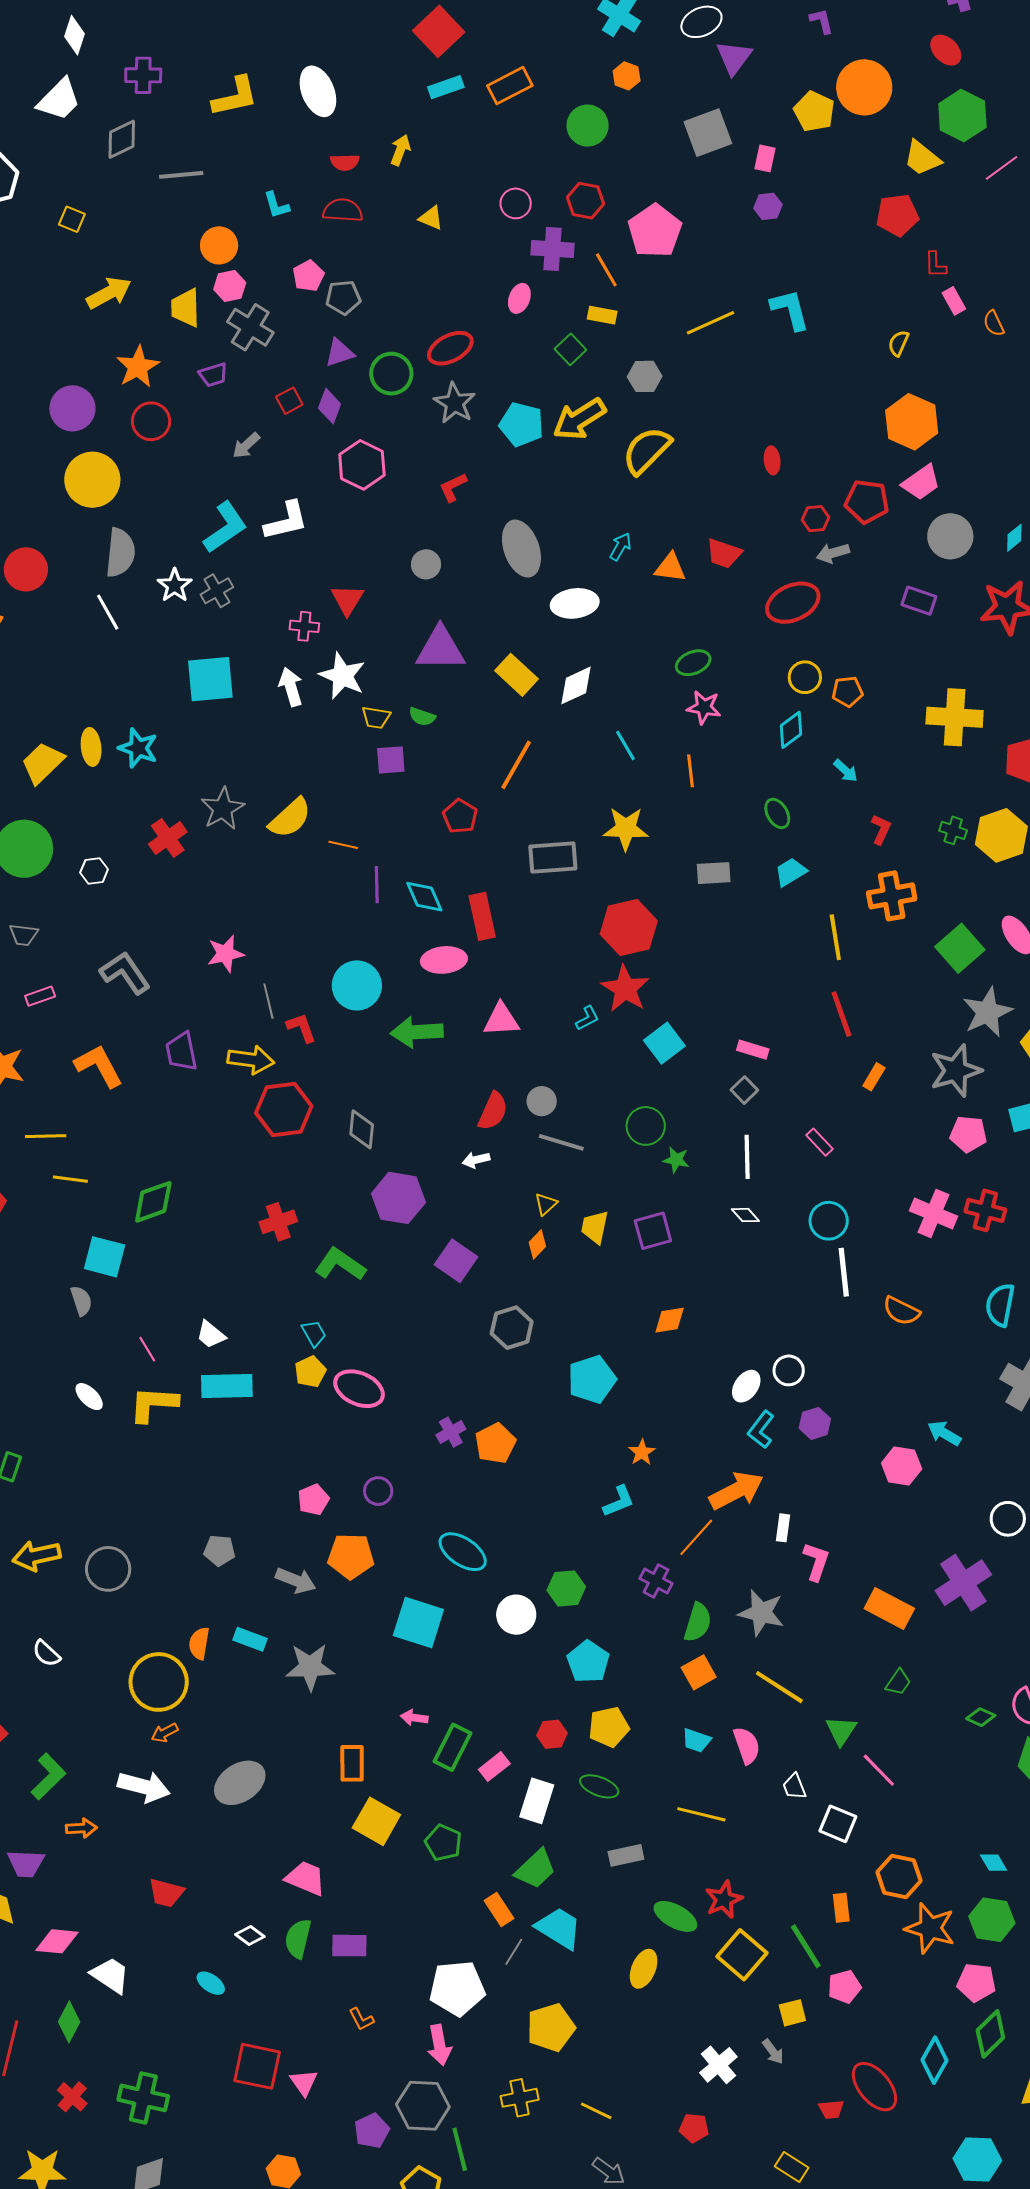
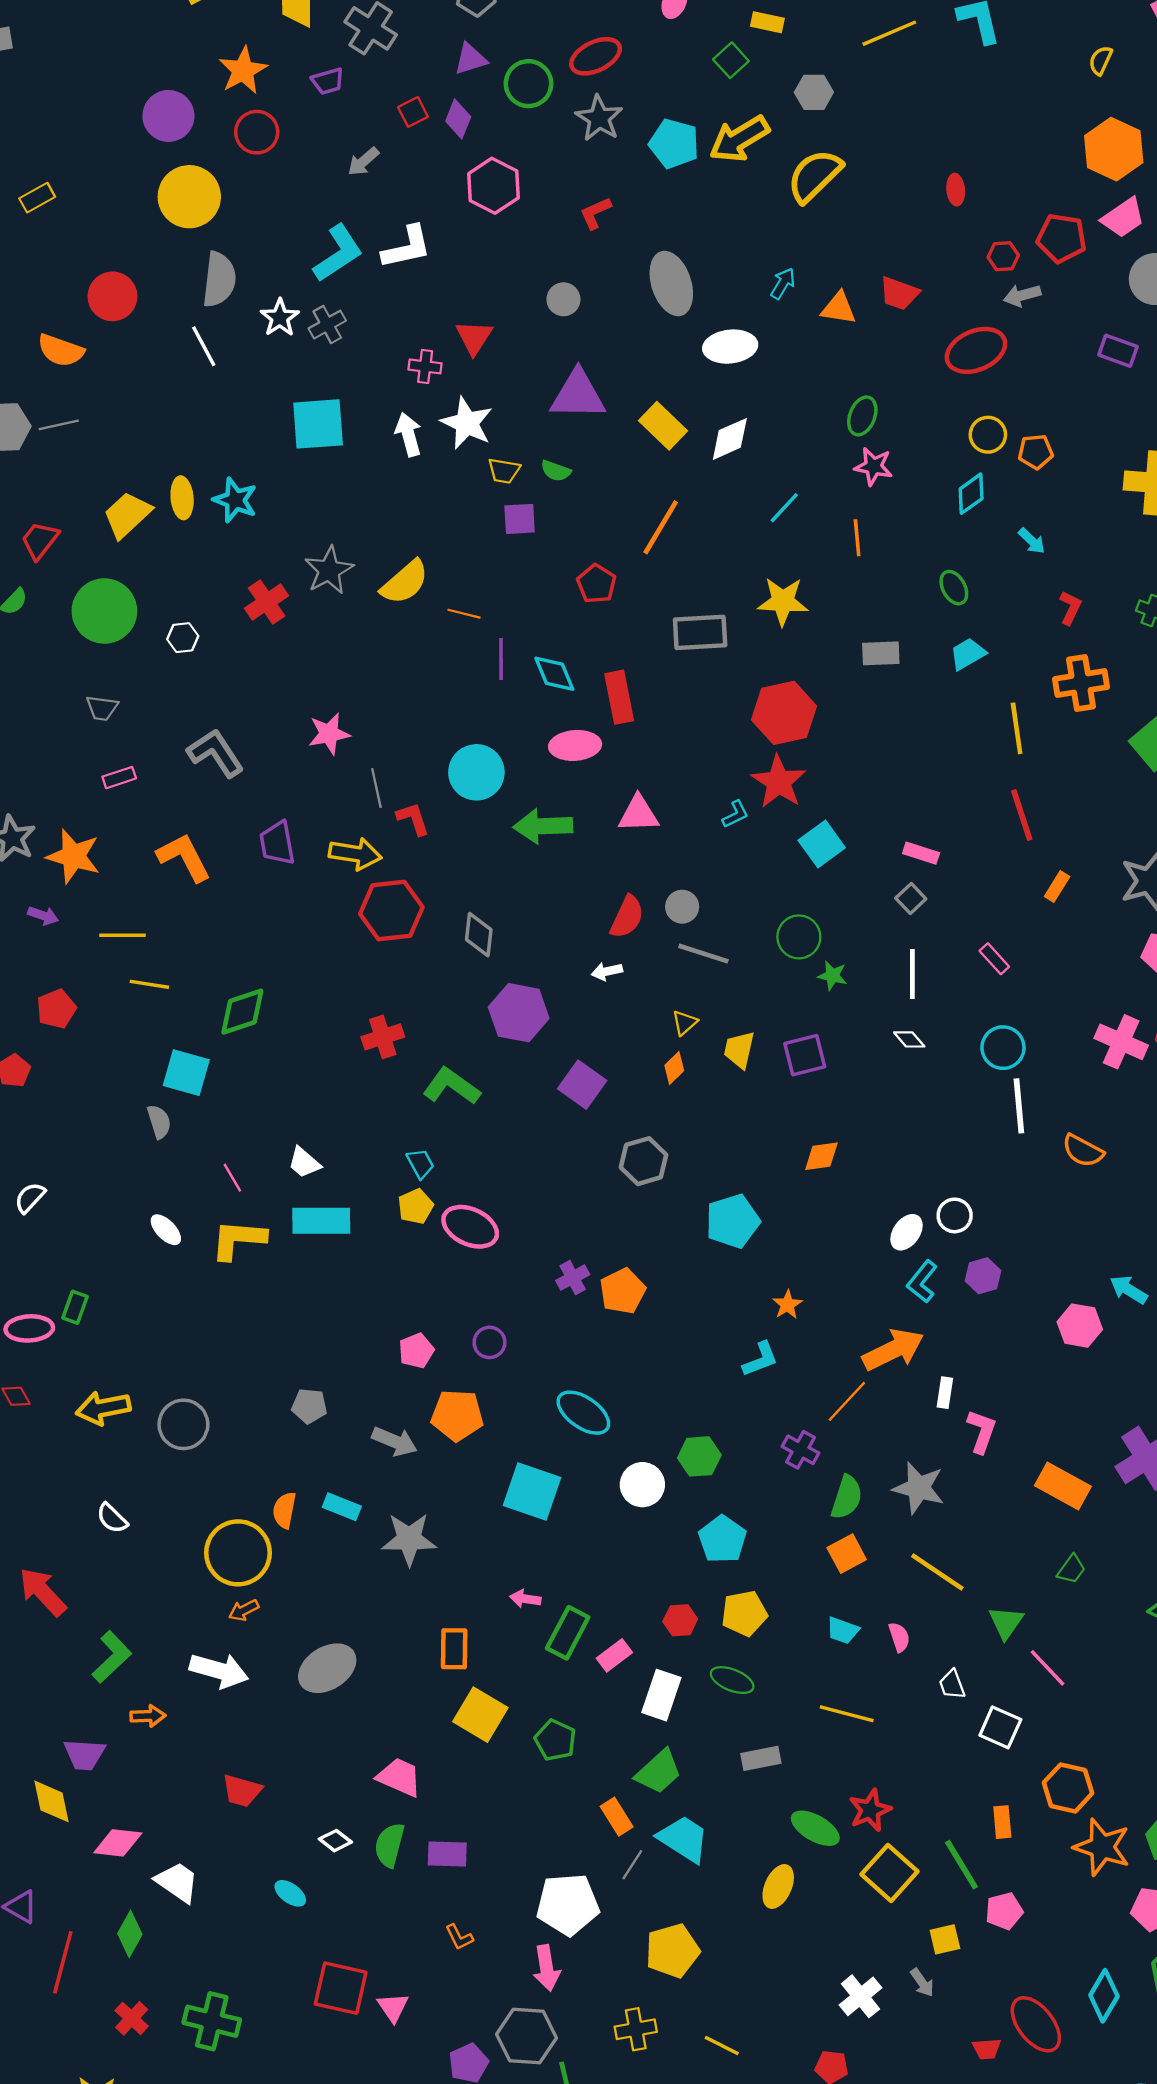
green ellipse: (693, 663) -> (862, 416), turned -48
cyan line: (625, 745) -> (784, 508), turned 72
pink semicircle: (747, 1745) -> (899, 1637), size x0.7

